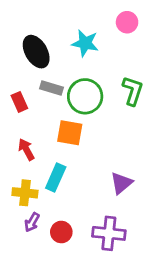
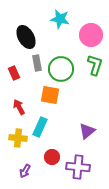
pink circle: (127, 22) -> (91, 35), moved, size x1.5
cyan star: (85, 43) -> (60, 19), moved
gray rectangle: (52, 88) -> (37, 63), turned 63
purple arrow: (32, 222) -> (25, 171), moved
red circle: (61, 232) -> (52, 157), moved

